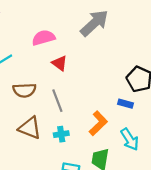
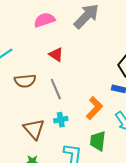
pink semicircle: (43, 38) -> (44, 20), moved
brown triangle: (30, 128) -> (34, 129), moved, turned 30

